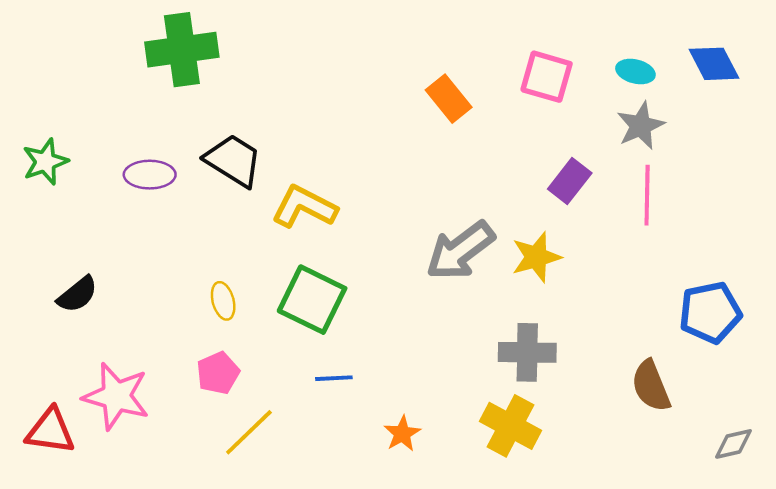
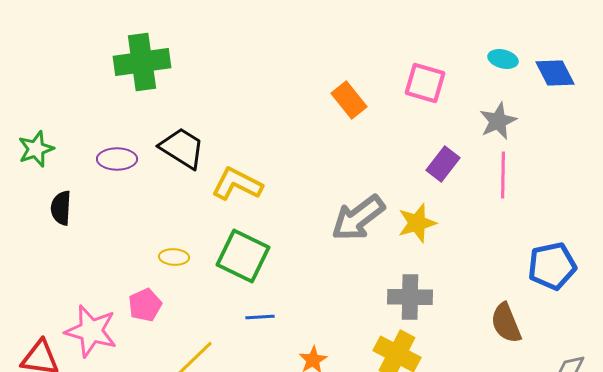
cyan ellipse: (635, 72) -> (503, 59), moved
black semicircle: (77, 294) -> (61, 208), moved, turned 132
yellow ellipse: (223, 301) -> (174, 257), turned -72
pink pentagon: (218, 373) -> (145, 305), moved

